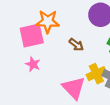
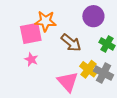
brown arrow: (76, 45) -> (71, 43), size x1.5
yellow cross: (96, 74) -> (88, 69), turned -30

